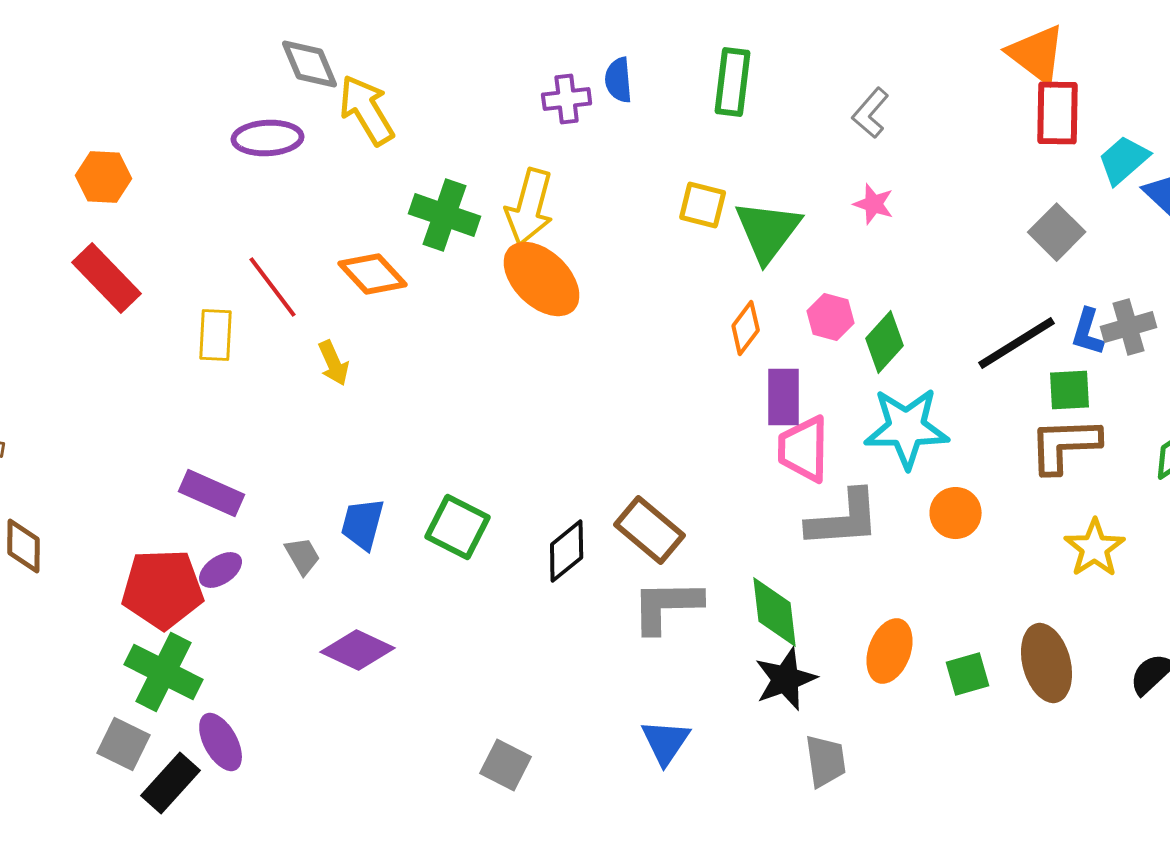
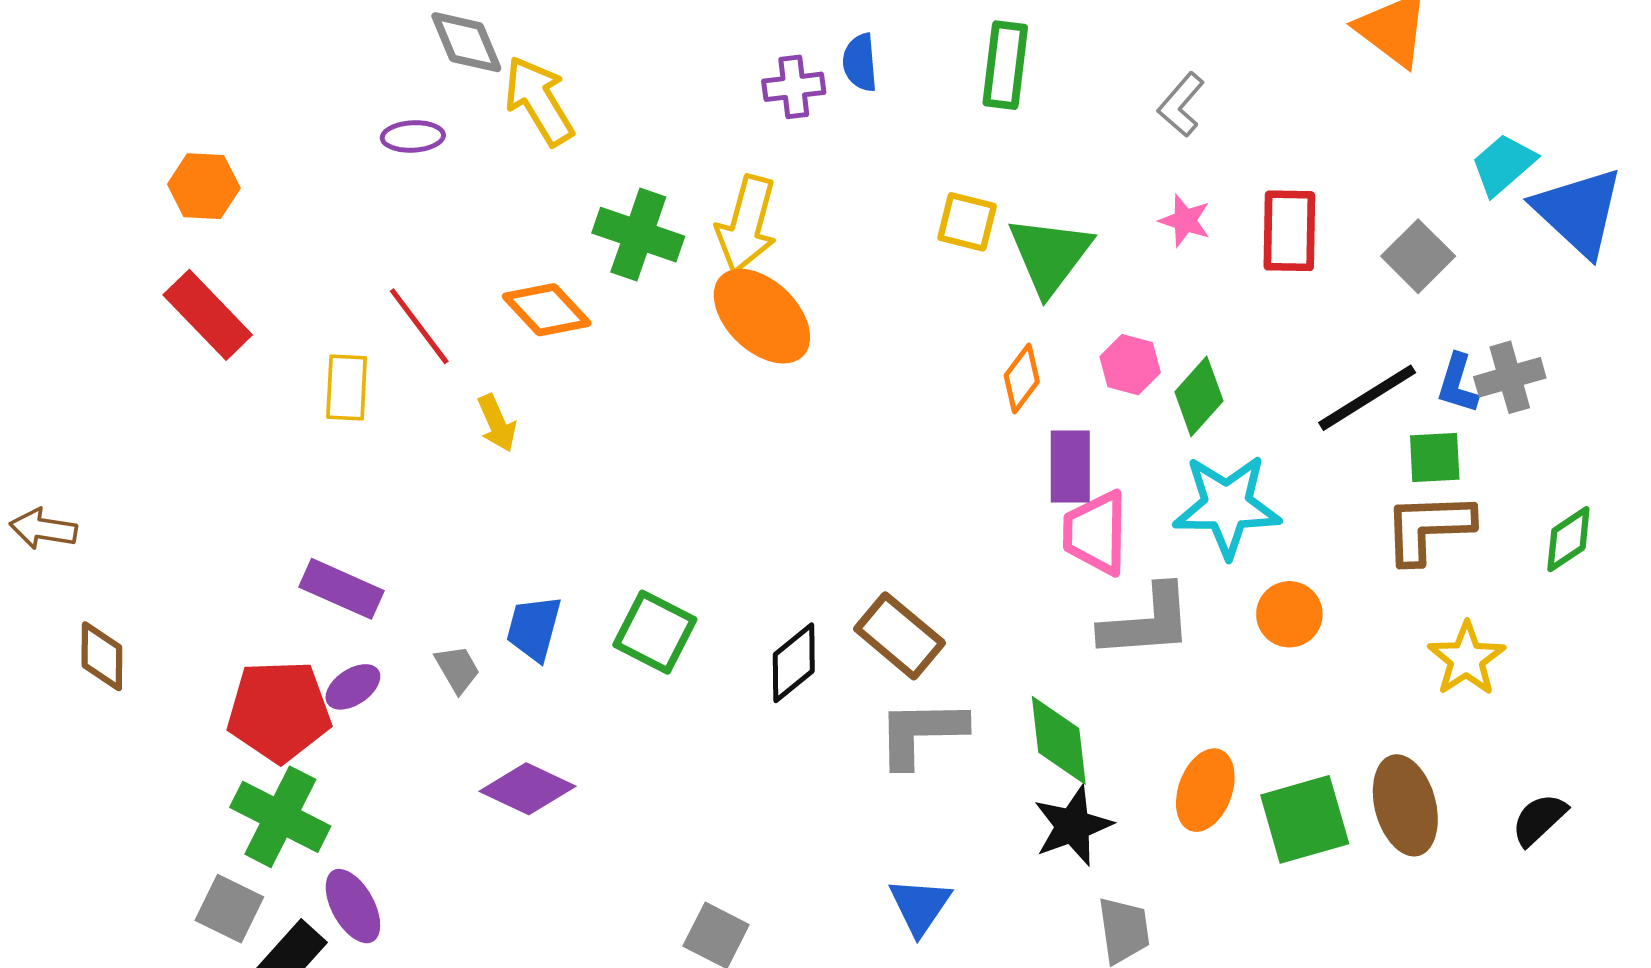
red rectangle: (1058, 113) -> (1289, 231), moved
purple ellipse: (268, 138) -> (413, 136), size x0.7
green square: (968, 674) -> (1305, 819), size x1.6

